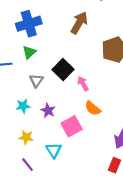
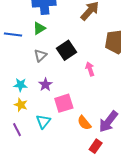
pink arrow: (83, 84) -> (90, 69), moved
cyan star: (23, 106) -> (20, 85), moved
orange semicircle: (93, 108) -> (84, 123), moved

